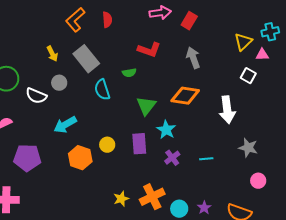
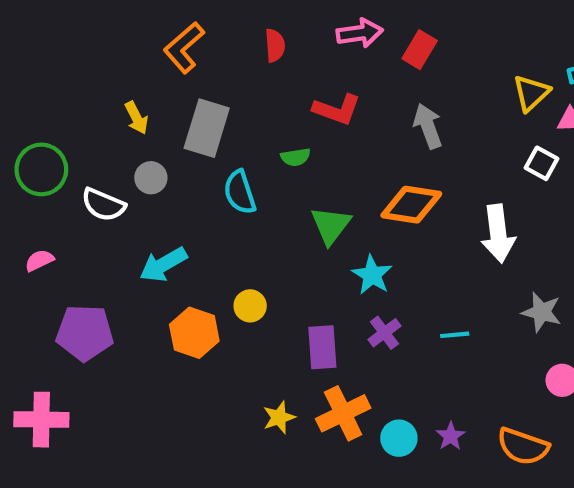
red semicircle: (107, 20) -> (275, 45), moved
gray rectangle: (86, 59) -> (207, 128), turned 56
purple rectangle: (139, 144) -> (322, 347), moved

